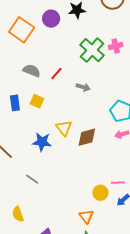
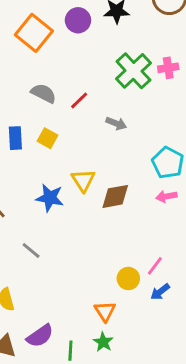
pink line: (118, 183) -> (155, 266), turned -56

